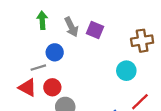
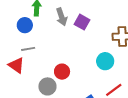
blue circle: (55, 52) -> (25, 25), moved
red circle: (52, 87) -> (62, 72), moved

